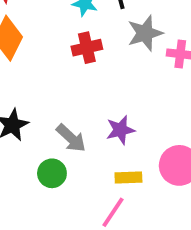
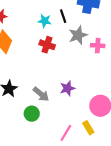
red cross: (87, 48) -> (47, 45), turned 35
yellow rectangle: (128, 177) -> (88, 128), moved, turned 64

